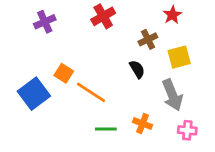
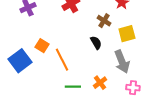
brown cross: (148, 39) -> (104, 21), turned -32
orange line: (91, 92) -> (62, 60), turned 30
orange cross: (143, 124) -> (100, 83), turned 32

